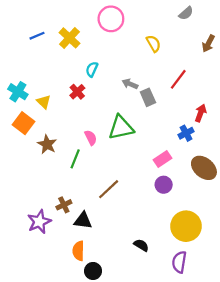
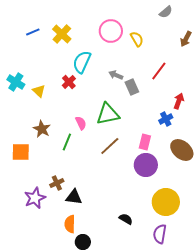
pink circle: (111, 19) -> (111, 31), moved
cyan semicircle: (92, 69) -> (82, 62), size x1.6
orange square: (24, 123) -> (21, 152), moved, turned -36
pink rectangle: (162, 159) -> (145, 142), turned -42
purple circle: (164, 185) -> (146, 165), size x1.5
brown line: (109, 189) -> (110, 146), moved

